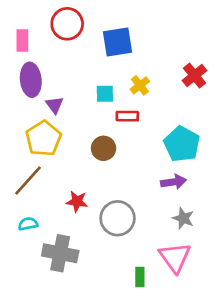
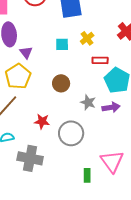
red rectangle: (127, 116) -> (100, 60), moved
gray star: (183, 218) -> (88, 102), moved

